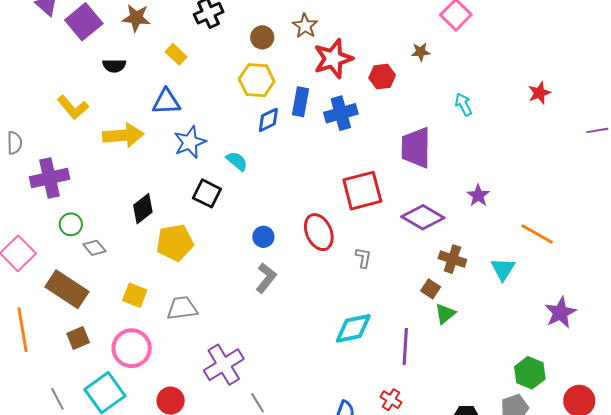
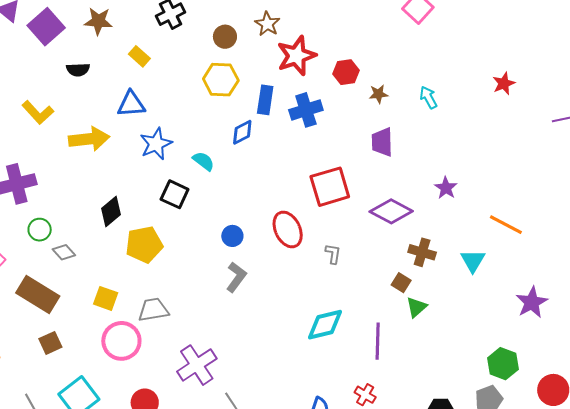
brown star: (421, 52) -> (378, 94), moved
blue diamond: (268, 120) -> (242, 132), moved
purple trapezoid: (416, 148) -> (382, 142), size x0.7
pink circle: (132, 348) -> (121, 341), moved

